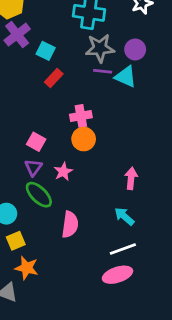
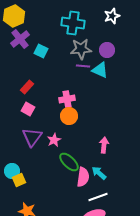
red rectangle: (54, 78) -> (27, 87), moved
pink square: (36, 142) -> (28, 109), moved
purple triangle: (33, 168) -> (32, 137), size x1.5
green ellipse: (39, 195) -> (69, 162), moved
pink semicircle: (70, 225) -> (83, 177), moved
yellow square: (16, 241) -> (19, 180), moved

